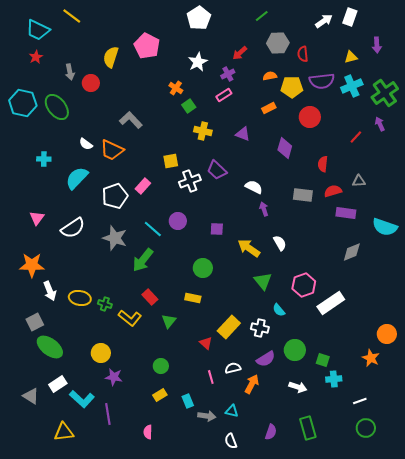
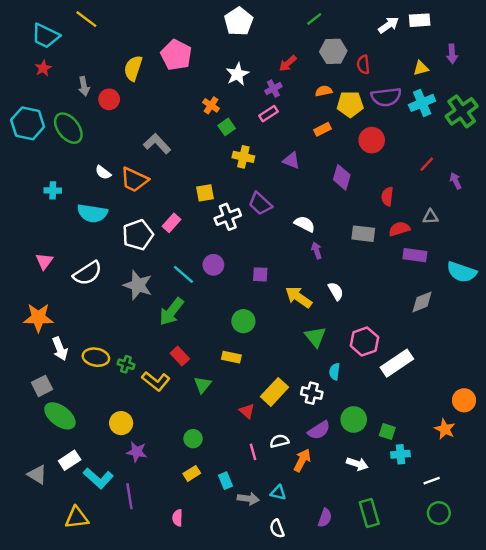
white rectangle: (350, 17) -> (420, 20), turned 66
purple arrow: (380, 124) -> (456, 181), moved
cyan semicircle: (77, 178) -> (92, 213), turned -125
cyan semicircle: (279, 310) -> (335, 372), turned 48

